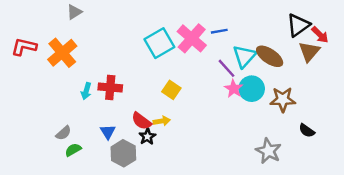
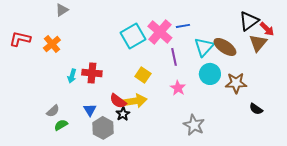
orange cross: (62, 53) -> (52, 44), size x0.7
purple line: (226, 68) -> (174, 57), moved, turned 30
pink star: (234, 89) -> (178, 88), moved
yellow arrow: (162, 121) -> (135, 101), size x1.6
gray star: (268, 151) -> (194, 125), moved

